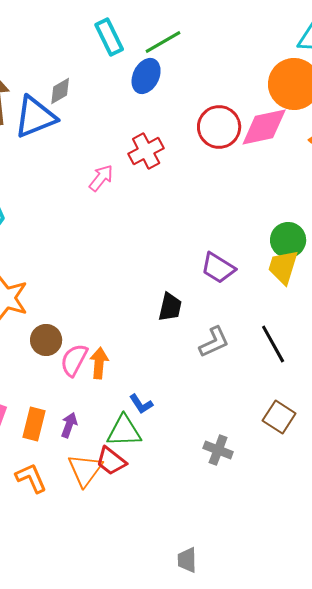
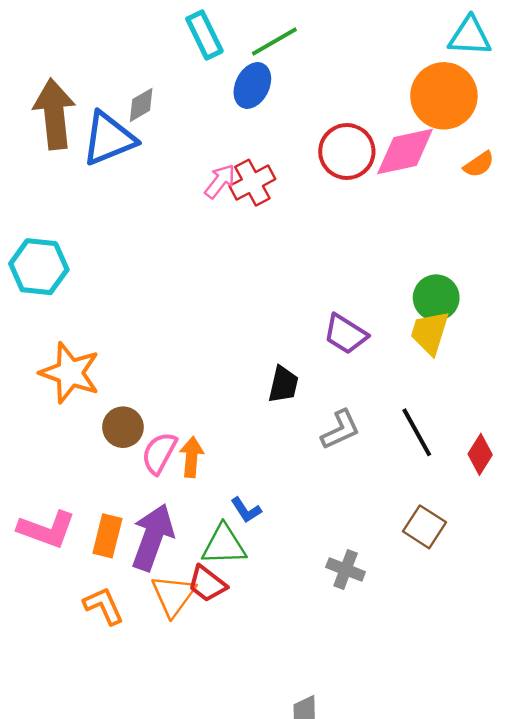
pink arrow: (101, 178) -> (220, 181), moved
purple arrow: (69, 425) -> (153, 537), size x2.0

